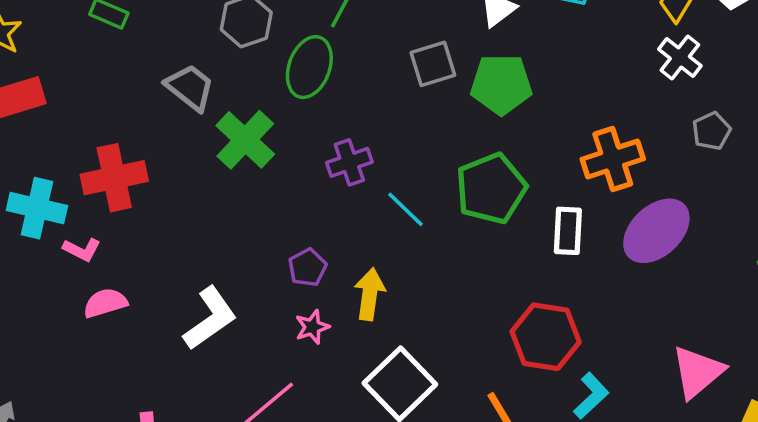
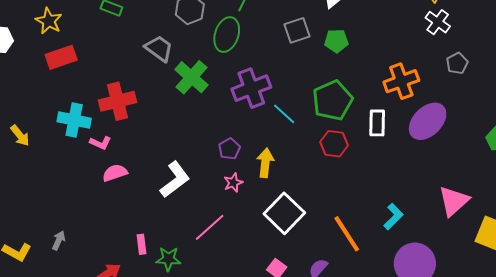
green pentagon: (501, 84) -> (336, 41), size x0.7
purple cross: (349, 162) -> (251, 88), size x1.5
red hexagon: (546, 337) -> (334, 144), moved, size x0.7

